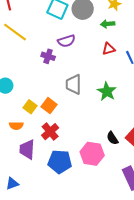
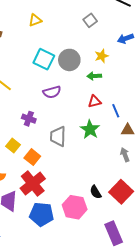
purple cross: (48, 56) -> (29, 119), moved
green star: (107, 91) -> (90, 129), moved
yellow square: (30, 107) -> (13, 146), moved
red cross: (50, 132) -> (33, 184), size x1.4

